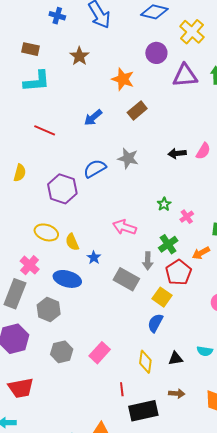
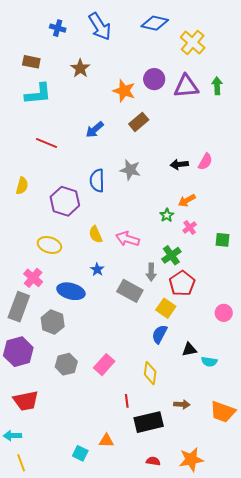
purple circle: (156, 53) -> (154, 79), moved
blue semicircle: (95, 169) -> (97, 181), turned -60
yellow semicircle: (72, 242) -> (96, 234), moved
orange arrow: (201, 253) -> (187, 200), moved
black triangle: (176, 358) -> (189, 349), moved

